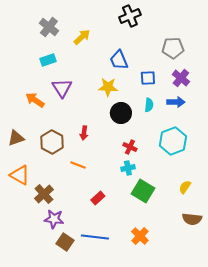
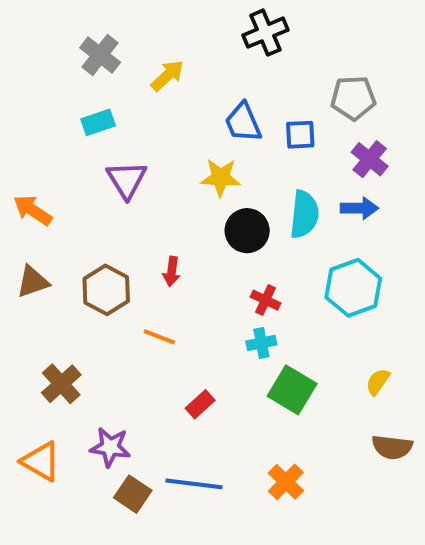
blue square: (148, 78) -> (300, 135), moved
orange arrow: (35, 100) -> (33, 210), moved
cyan semicircle: (149, 105) -> (304, 214), size x1.6
orange triangle: (20, 175) -> (41, 461), moved
brown cross: (44, 194) -> (61, 384), moved

